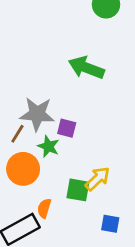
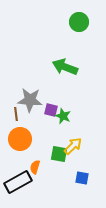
brown line: (17, 134) -> (16, 114), turned -40
green star: (48, 146) -> (63, 116), moved

